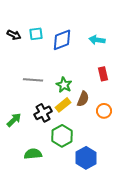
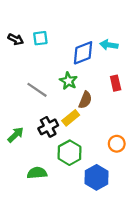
blue diamond: (62, 40) -> (83, 53), moved
gray line: (33, 80) -> (37, 90), turned 30
green star: (64, 85) -> (68, 81), moved
brown semicircle: (83, 99) -> (85, 100), moved
orange circle: (104, 111) -> (117, 144), moved

